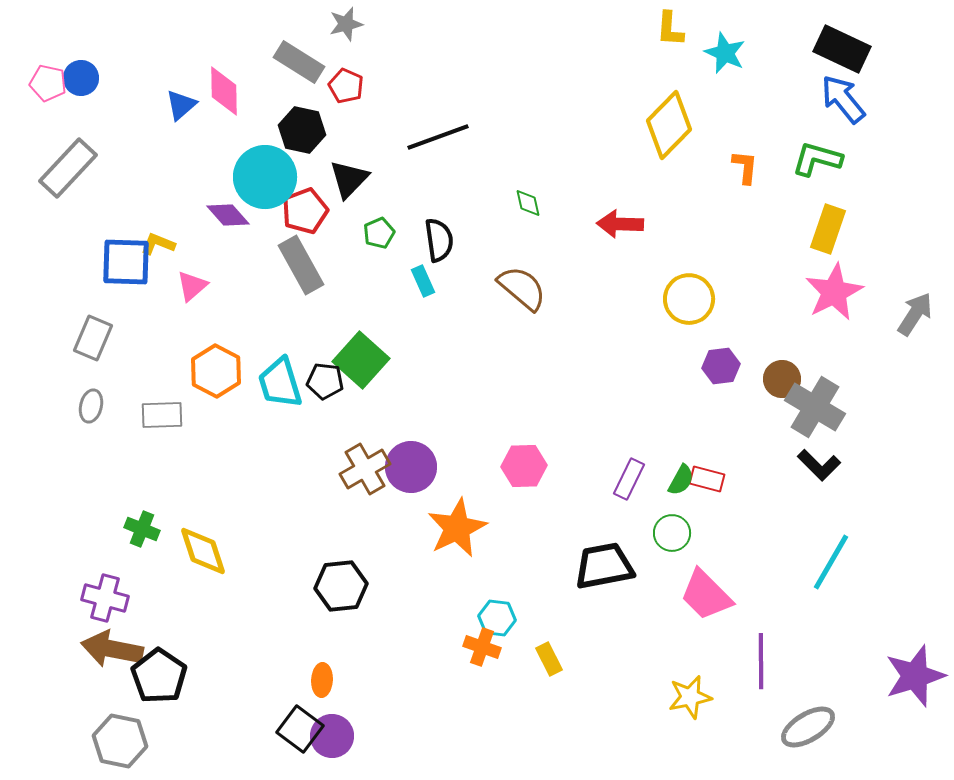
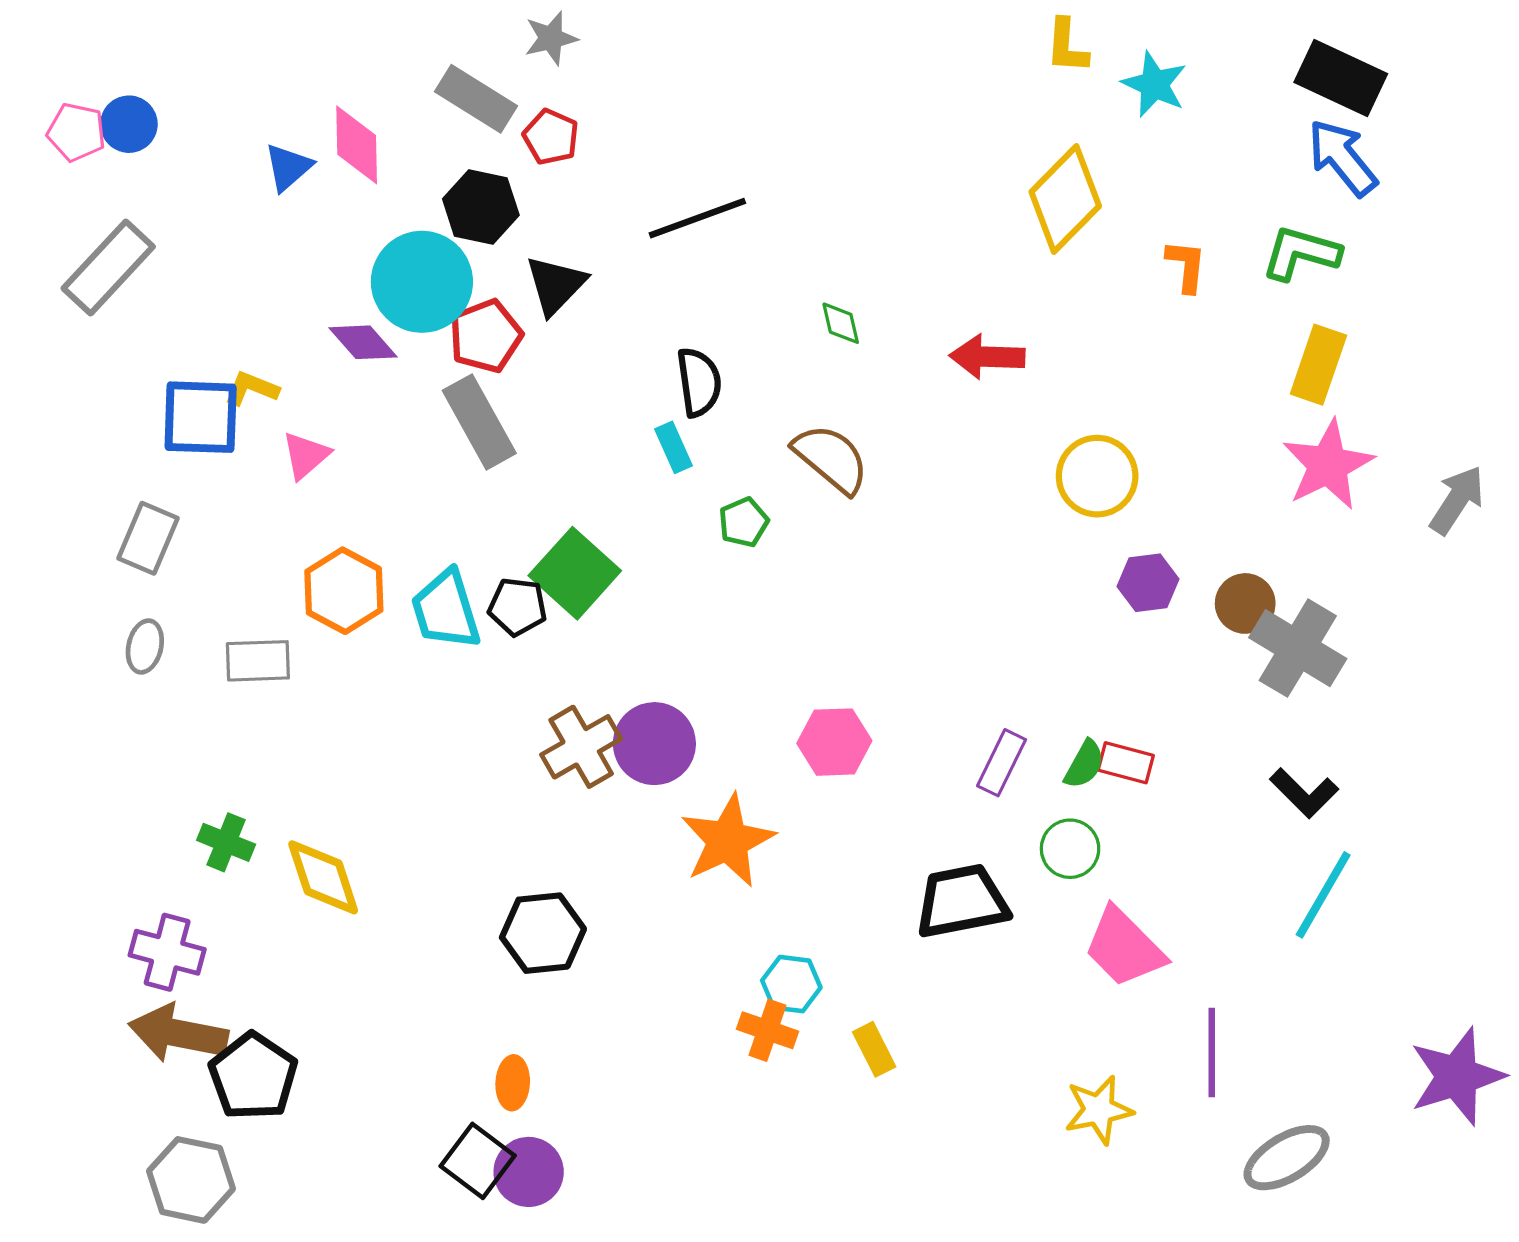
green pentagon: (379, 233) -> (744, 522), moved
black L-shape: (819, 465) -> (1304, 793), moved

